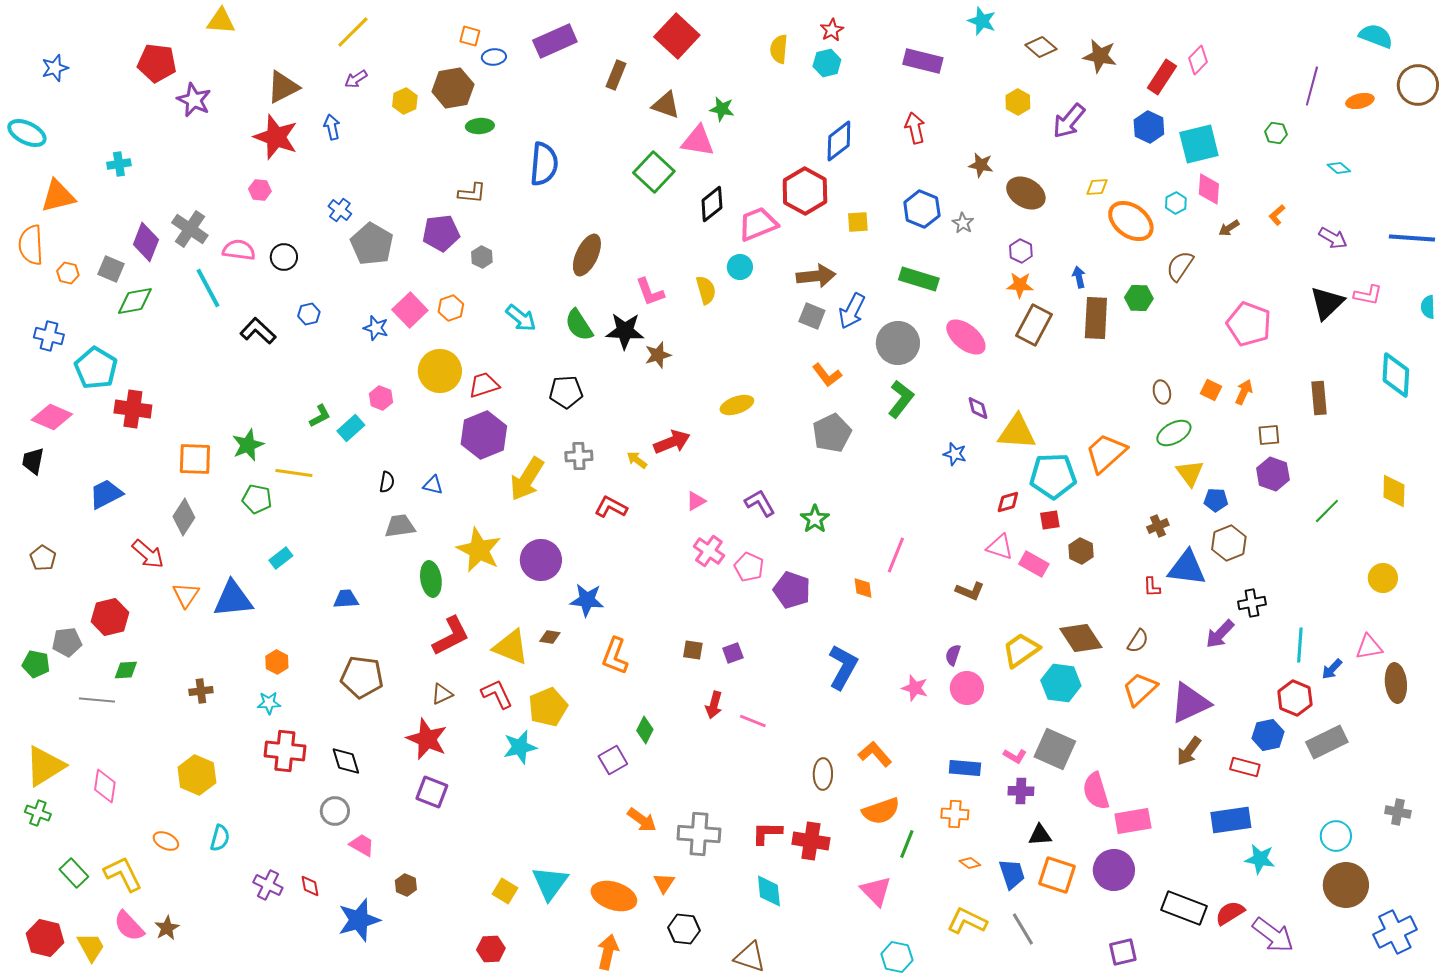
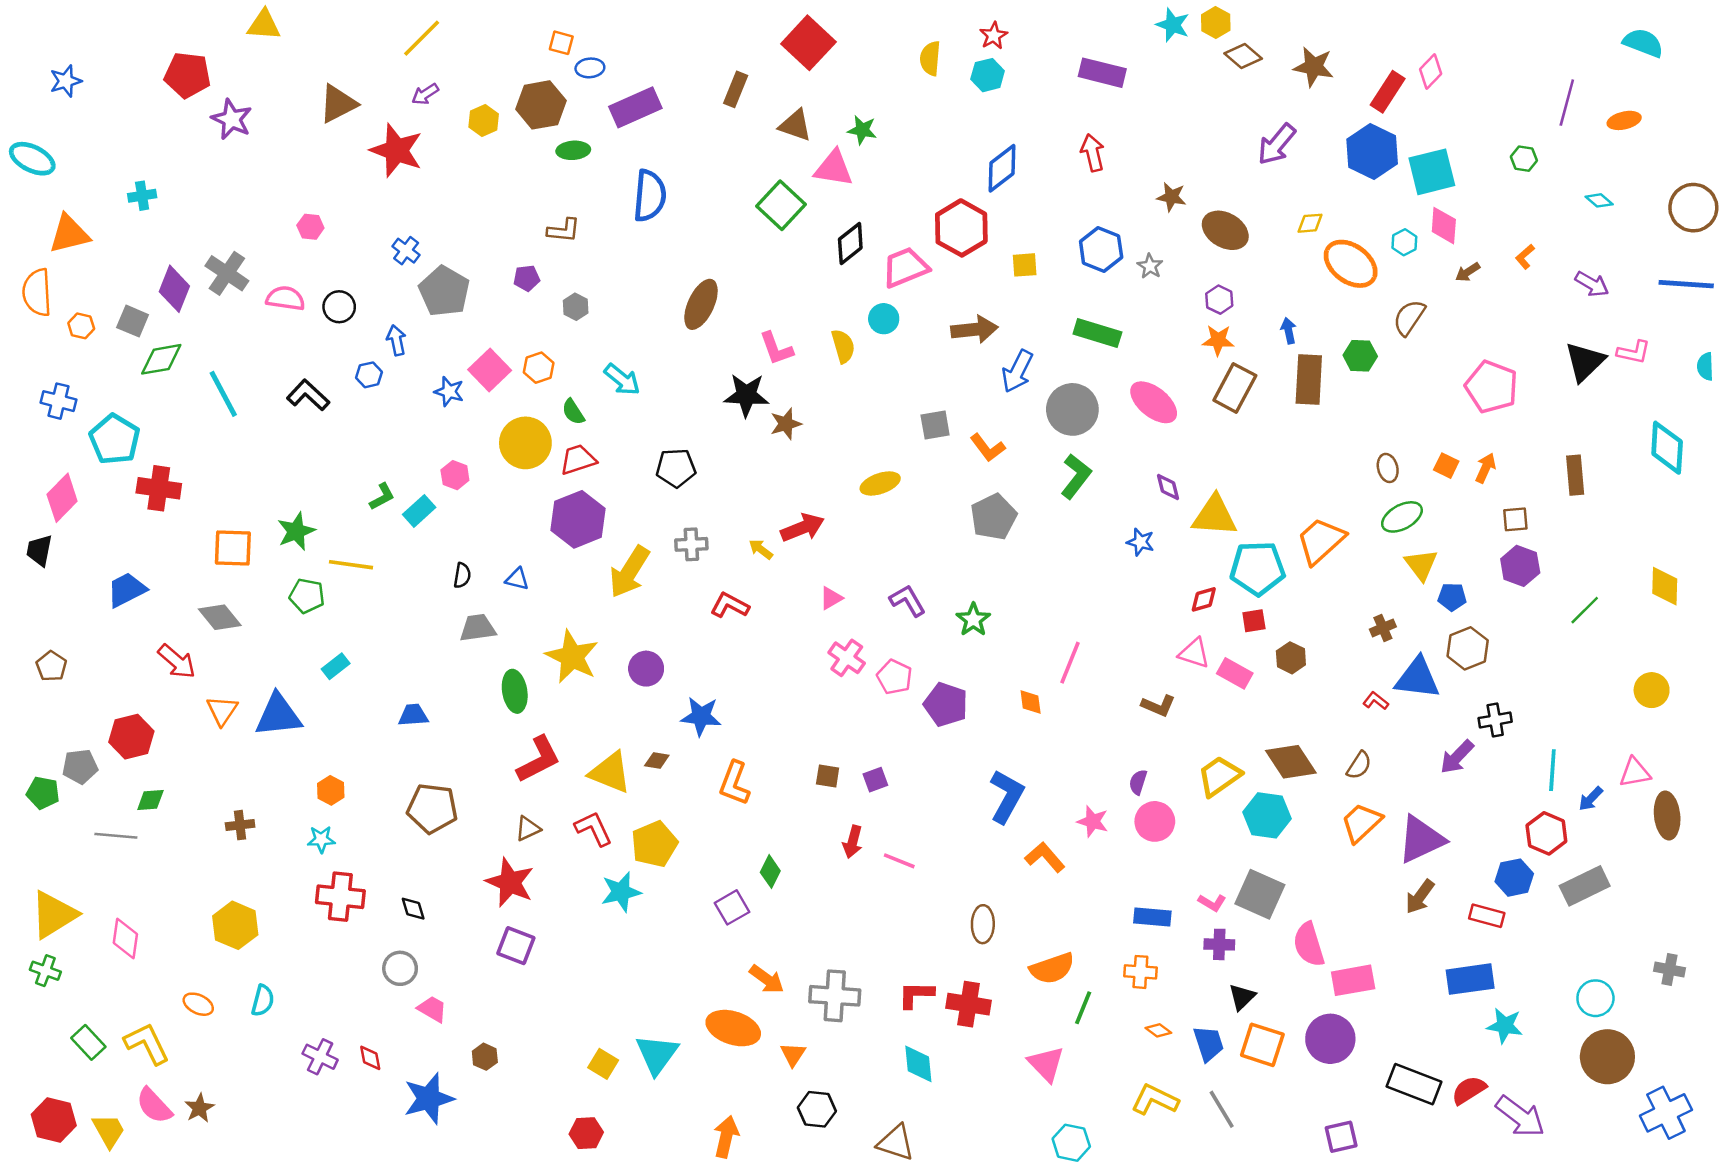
purple rectangle: (555, 41) -> (635, 107), moved
brown circle: (1418, 85) -> (1693, 208), moved
yellow hexagon: (1018, 102) -> (1216, 23), moved
blue arrow: (332, 127) -> (396, 340), moved
blue hexagon: (1149, 127) -> (1372, 152), size x1.4
red star: (276, 137) -> (396, 150), moved
purple pentagon: (441, 233) -> (527, 278), size x0.6
cyan line: (208, 288) -> (223, 394), moved
gray square: (812, 316) -> (935, 425), moved, turned -32
green semicircle: (579, 325) -> (573, 412), moved, size x0.7
pink diamond: (52, 417) -> (62, 498), turned -69
gray diamond: (184, 517) -> (220, 617), turned -72
purple circle: (541, 560) -> (646, 669), size x0.7
red L-shape: (1152, 587) -> (1376, 701), turned 130
orange L-shape: (875, 754) -> (1045, 857), moved
black diamond: (346, 761) -> (413, 909), size x0.7
black triangle: (1040, 835) -> (1242, 997), turned -40
orange ellipse: (614, 896) -> (733, 1028), moved

